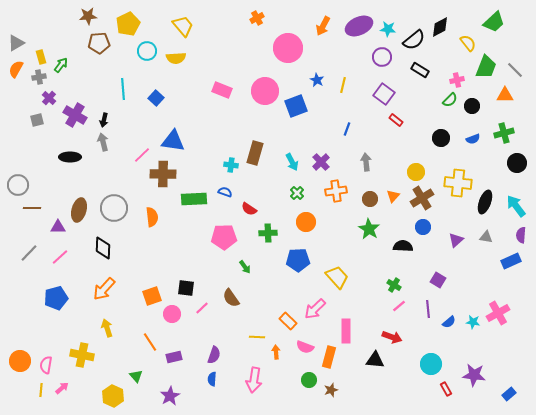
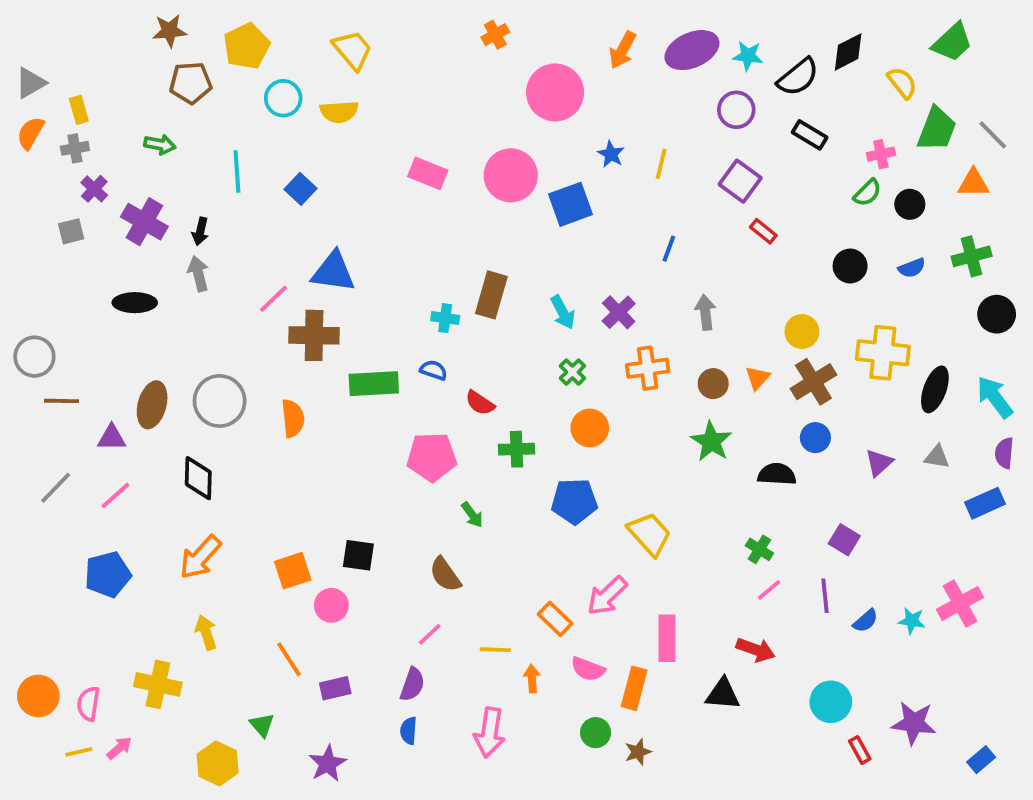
green arrow: (61, 65) -> (160, 145), moved, turned 63
pink line: (202, 308) -> (430, 634), moved
yellow line: (41, 390) -> (79, 752), turned 72

